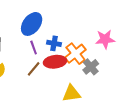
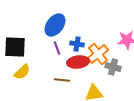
gray cross: (91, 67) -> (113, 67), turned -35
brown line: (34, 69) -> (62, 80), moved, turned 56

